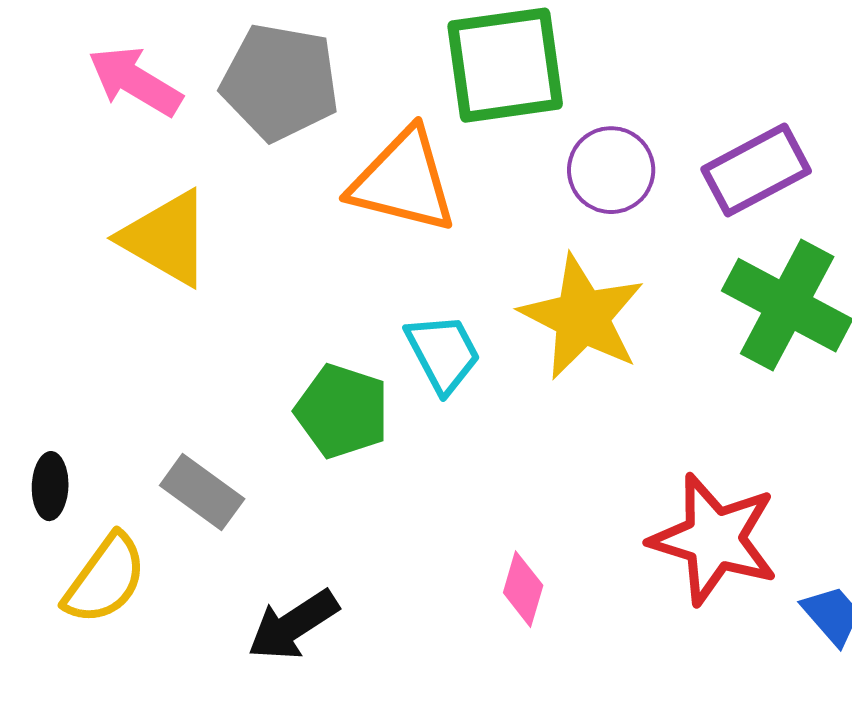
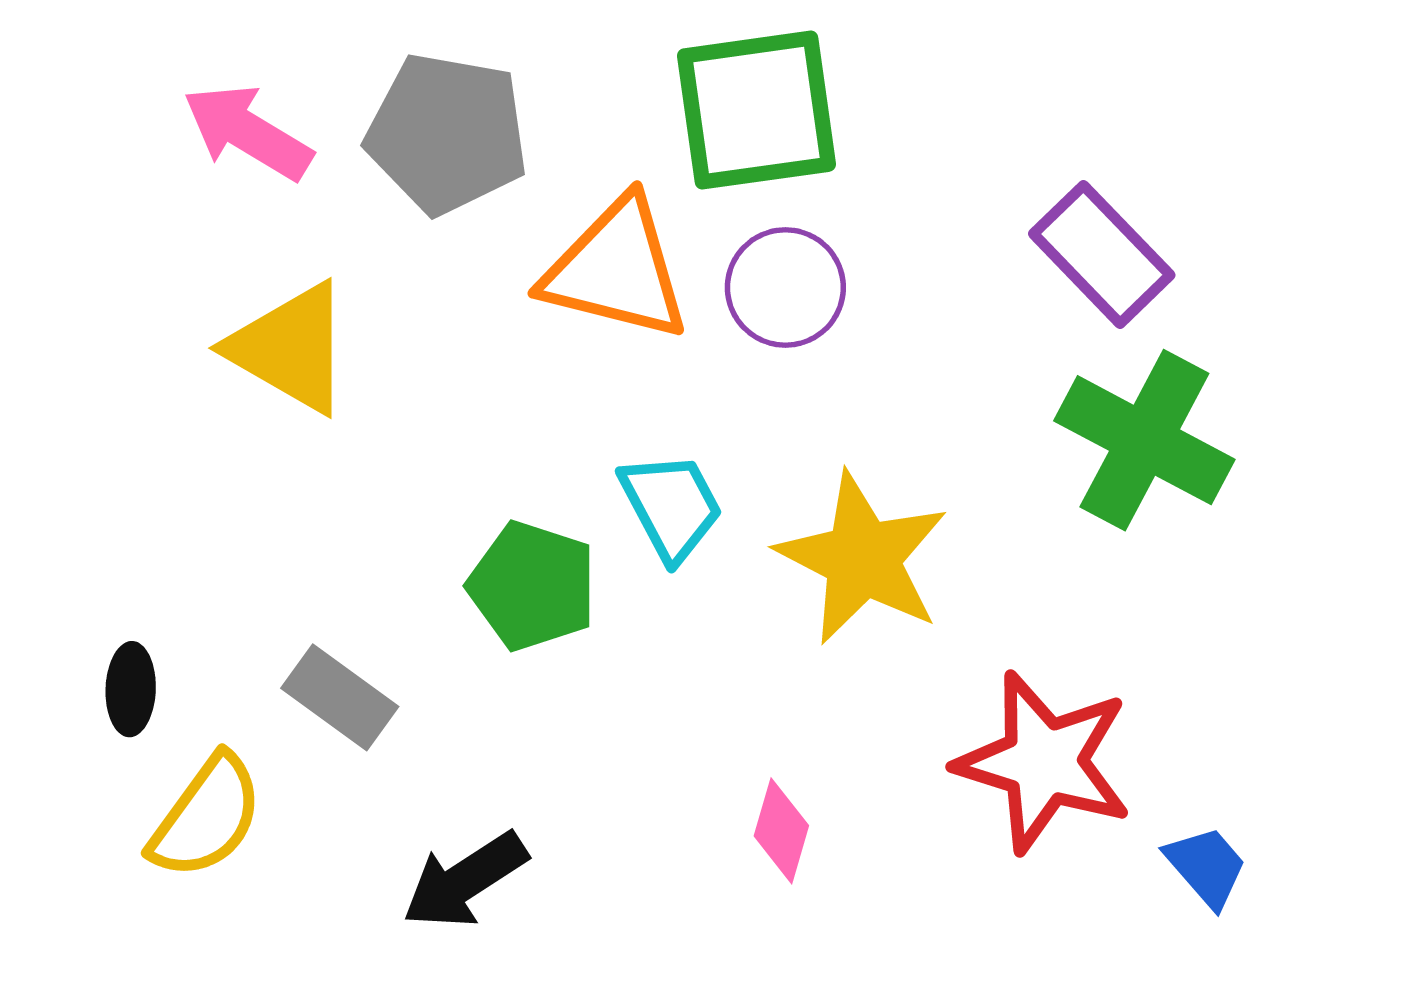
purple circle: (611, 170) -> (785, 287), moved
purple rectangle: (756, 170) -> (1102, 254), turned 74
yellow star: (582, 317) -> (862, 558), moved

